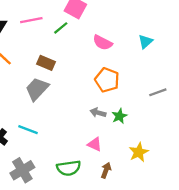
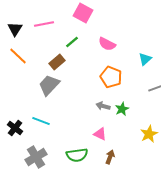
green line: (61, 28) -> (72, 42), moved
cyan triangle: (145, 42) -> (145, 59), moved
brown rectangle: (46, 63) -> (57, 62), turned -63
yellow star: (139, 152) -> (149, 134), moved

